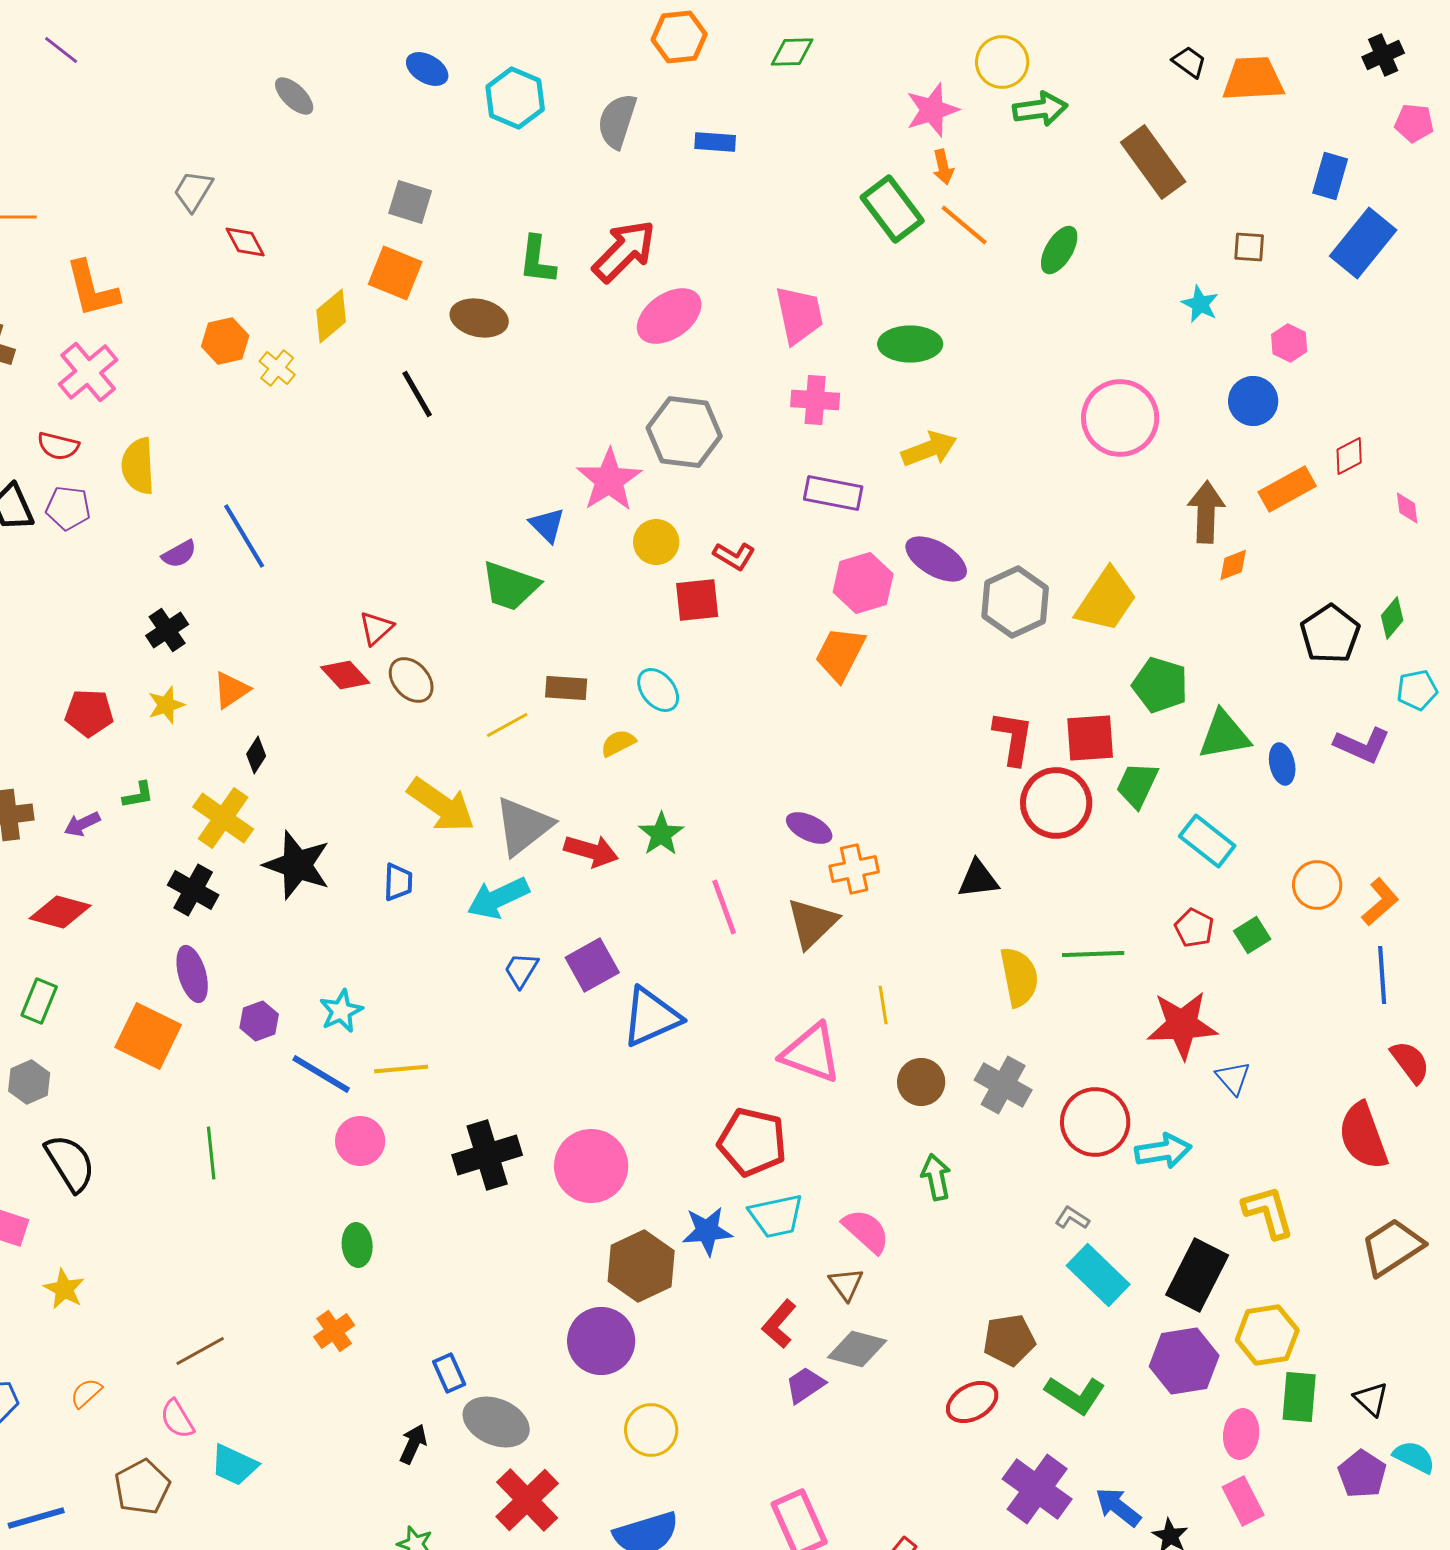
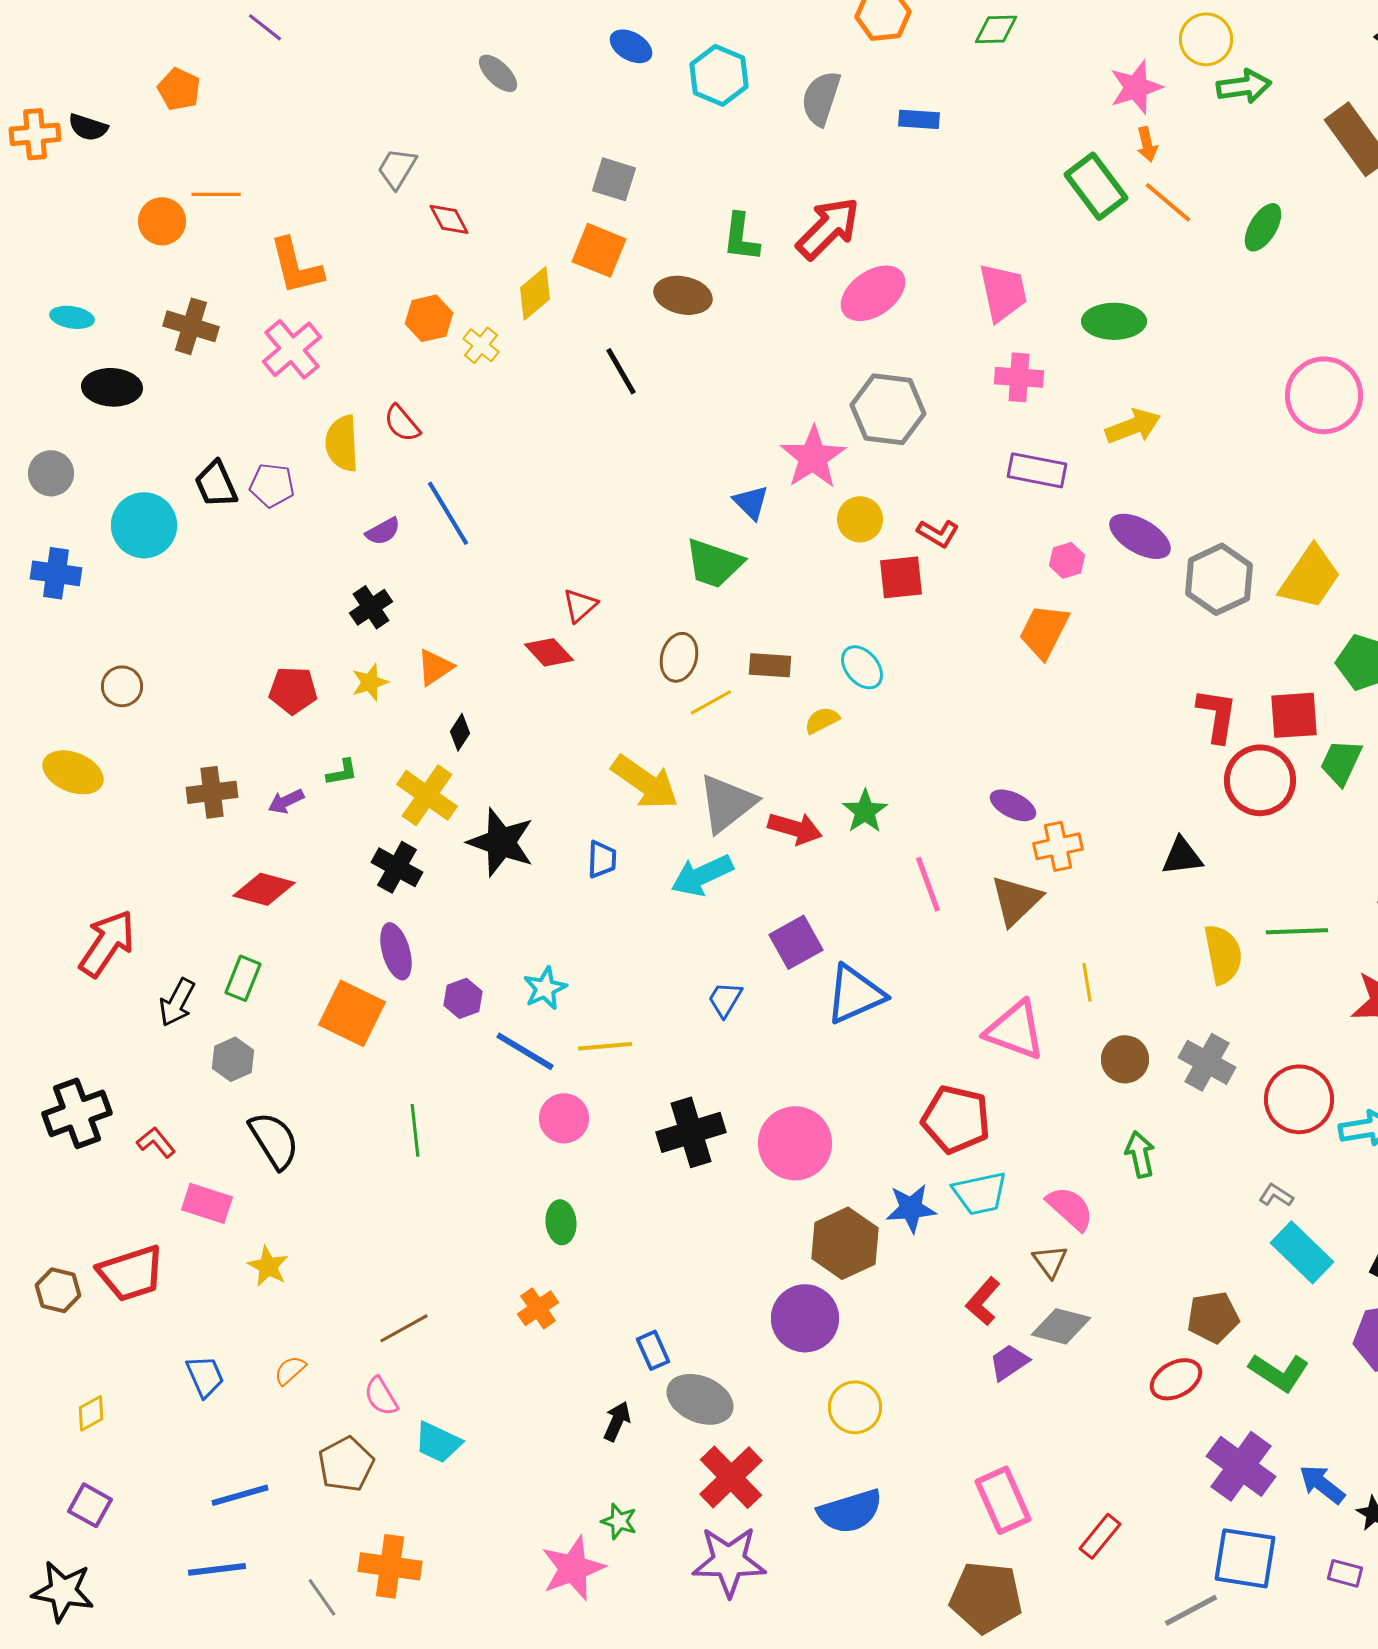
red semicircle: (58, 446) -> (402, 423), moved, turned 36
pink hexagon: (863, 583) -> (1067, 560), size x0.6
brown ellipse: (411, 680) -> (679, 657), moved, turned 57
blue trapezoid: (521, 970) -> (725, 999), moved

